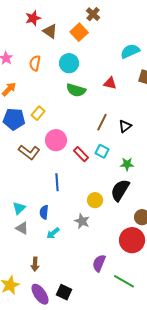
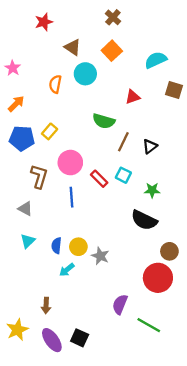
brown triangle: (50, 31) -> (73, 47), moved
orange square: (79, 32) -> (112, 51), moved
orange semicircle: (35, 63) -> (55, 84), moved
red triangle: (110, 83) -> (133, 97), turned -32
green semicircle: (76, 90) -> (104, 121), moved
brown L-shape: (29, 152) -> (39, 176), turned -110
blue line: (57, 182) -> (71, 197), moved
black semicircle: (120, 190) -> (144, 220), turned -95
yellow circle: (95, 200) -> (78, 247), moved
gray triangle: (22, 228) -> (25, 209), moved

